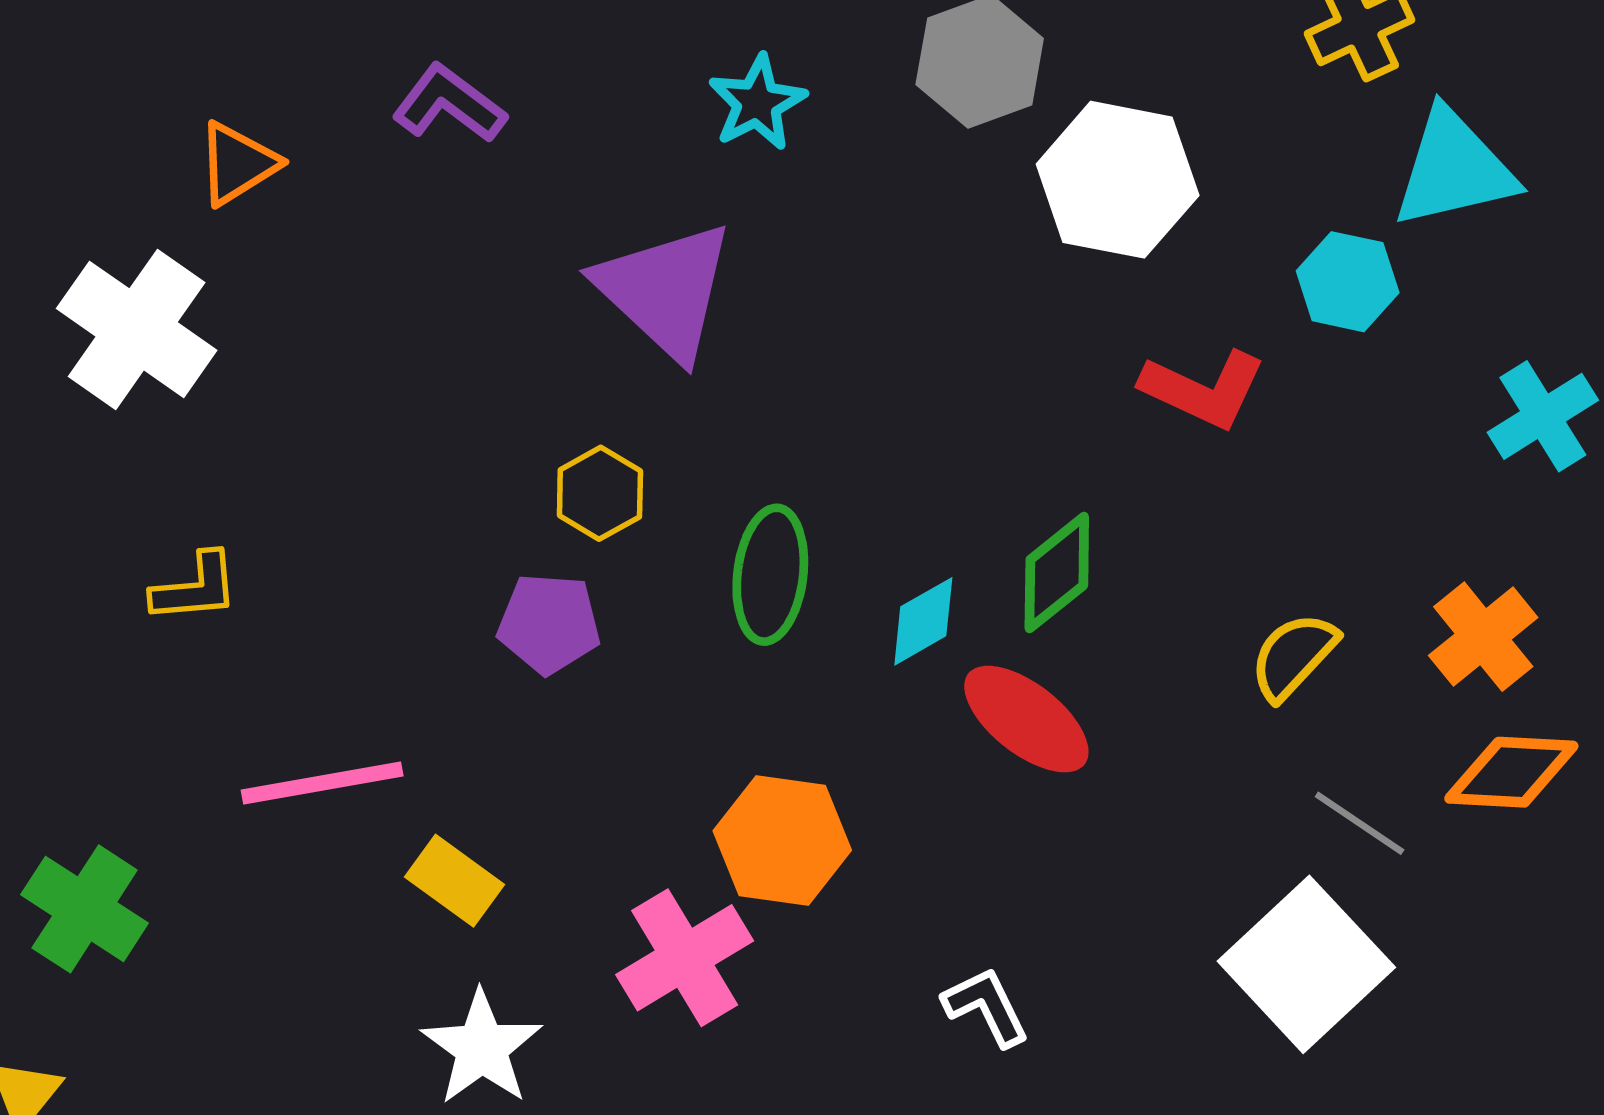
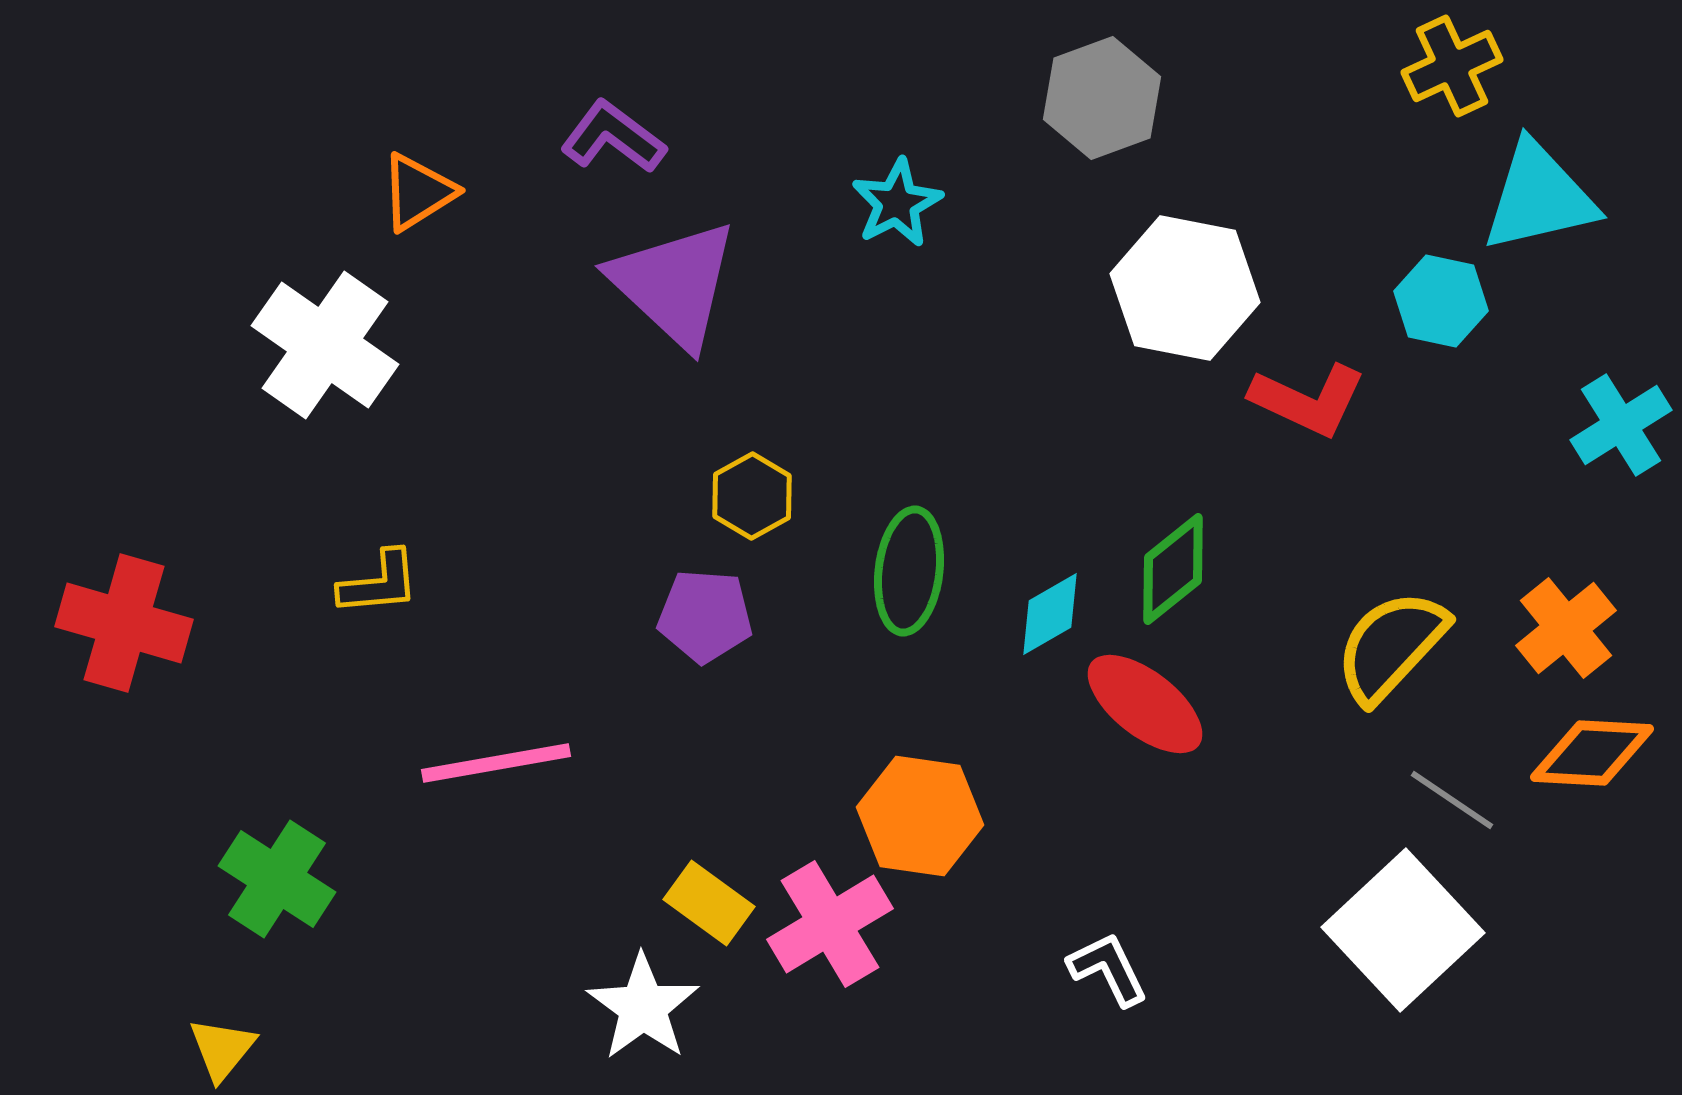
cyan star: (757, 103) -> (897, 203), moved
white hexagon: (1118, 180) -> (1185, 288), moved
purple triangle: (665, 290) -> (674, 284), moved
yellow semicircle: (1293, 656) -> (1391, 646), size x1.4
yellow rectangle: (455, 881) -> (709, 903), moved

